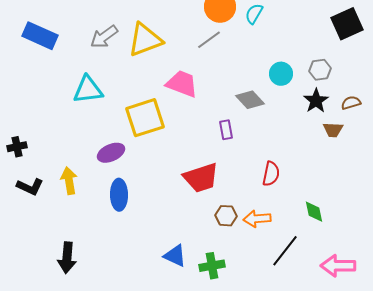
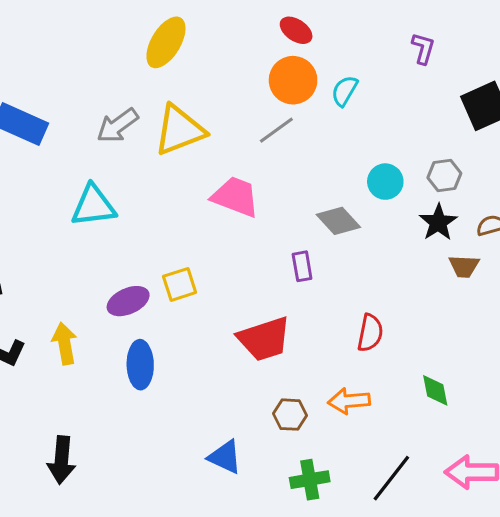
yellow square: (145, 118) -> (180, 284), moved, size x0.6
brown hexagon: (226, 216) -> (290, 415), moved
black line: (285, 251) -> (391, 478), moved
green cross: (212, 266) -> (310, 480), moved

